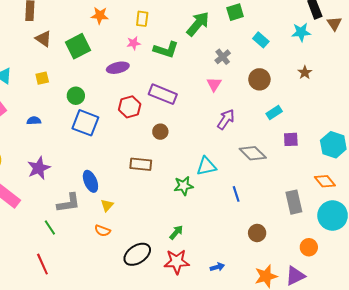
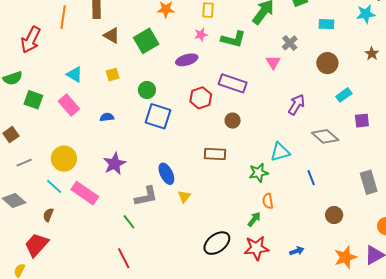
cyan rectangle: (261, 40) -> (326, 24), turned -35
pink triangle: (214, 84) -> (273, 62), moved
orange semicircle: (102, 231) -> (268, 201), moved, turned 63

